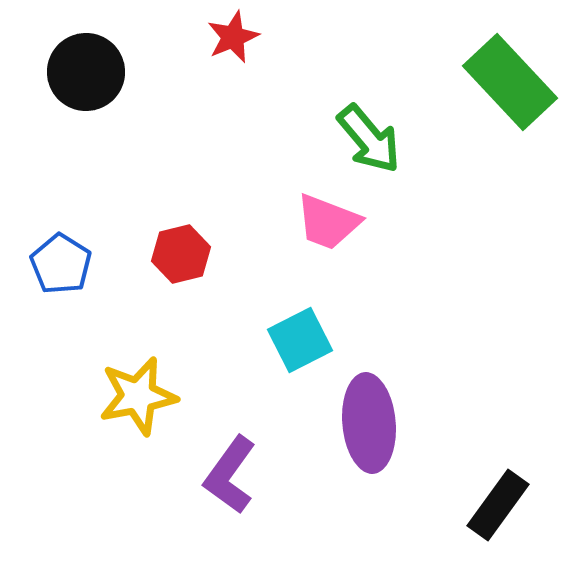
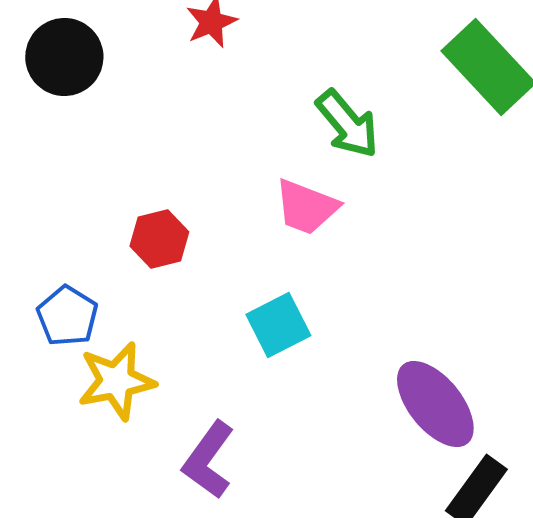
blue pentagon: (61, 264) -> (67, 316), moved
purple ellipse: (369, 423) -> (435, 404), moved, turned -34

